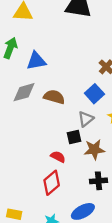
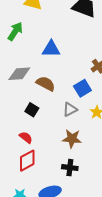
blue triangle: (36, 61) -> (51, 49), moved
black square: (74, 137) -> (32, 110), moved, turned 32
red semicircle: (58, 157) -> (26, 137), moved

